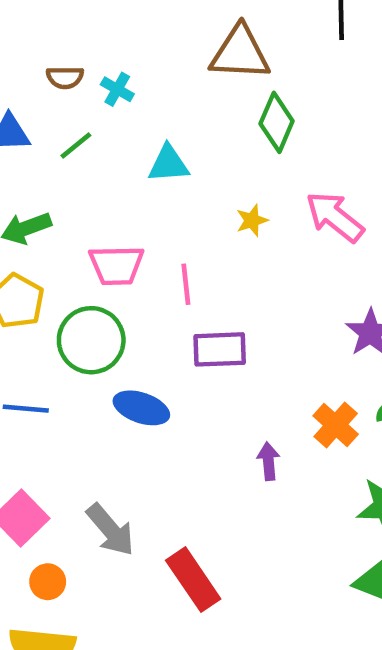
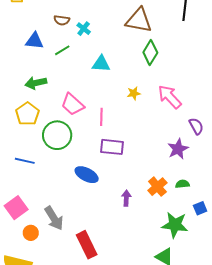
pink trapezoid: (116, 265) -> (73, 104), turned 35
blue ellipse: (141, 408) -> (87, 175), moved
orange circle: (48, 582) -> (31, 233), moved

